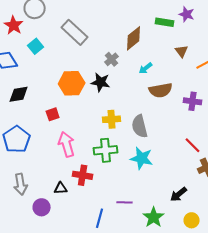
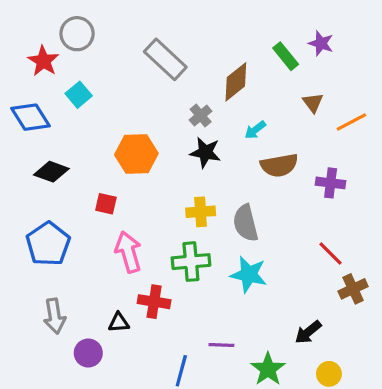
green rectangle: (165, 22) -> (286, 56), turned 42
gray rectangle: (75, 32) -> (165, 59), moved
black star: (101, 82) -> (205, 152), moved
black diamond: (19, 94) -> (51, 172), turned 30
red square: (53, 114) -> (106, 204), turned 32

